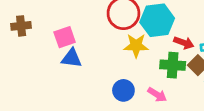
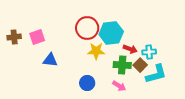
pink square: (65, 37) -> (37, 37), moved
pink arrow: (157, 95) -> (119, 86), moved

